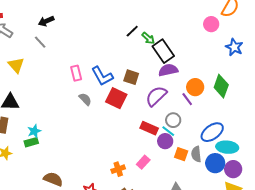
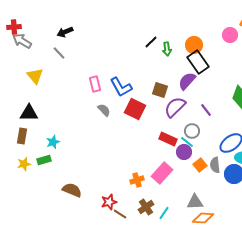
green arrow: (148, 38) -> (167, 49), turned 40
black rectangle: (163, 51) -> (198, 62), moved
purple semicircle: (168, 70) -> (187, 81), turned -36
brown square: (131, 77) -> (160, 90), moved
orange circle: (195, 87) -> (194, 45), moved
green rectangle: (31, 142) -> (44, 160), moved
orange square: (181, 154) -> (200, 165), turned 32
pink rectangle: (143, 162) -> (162, 173), size x1.5

